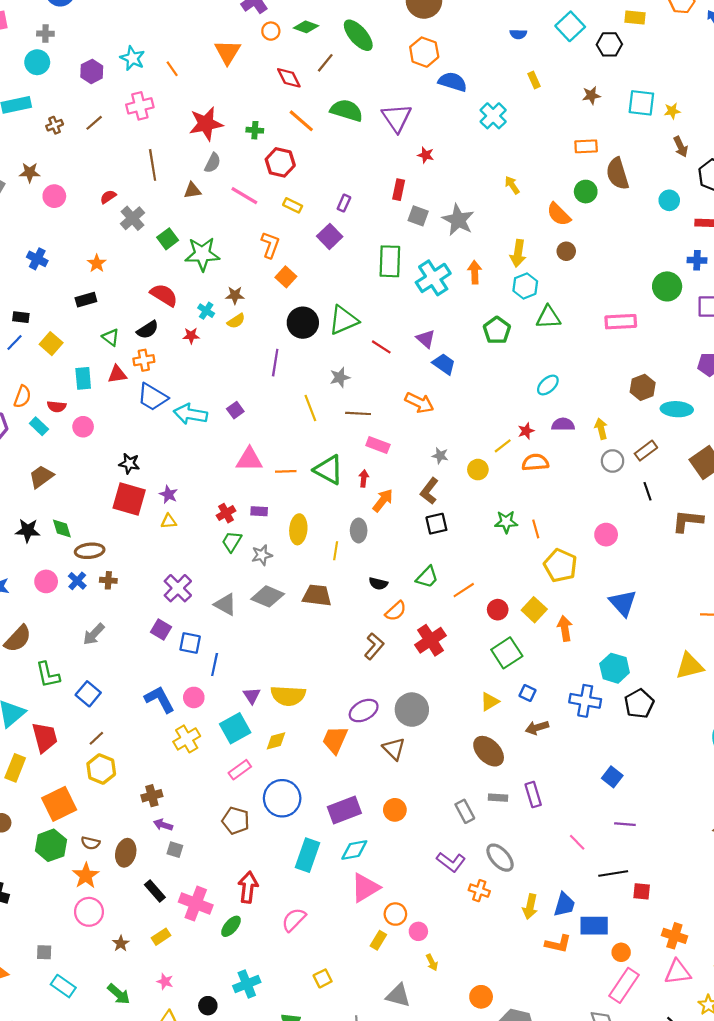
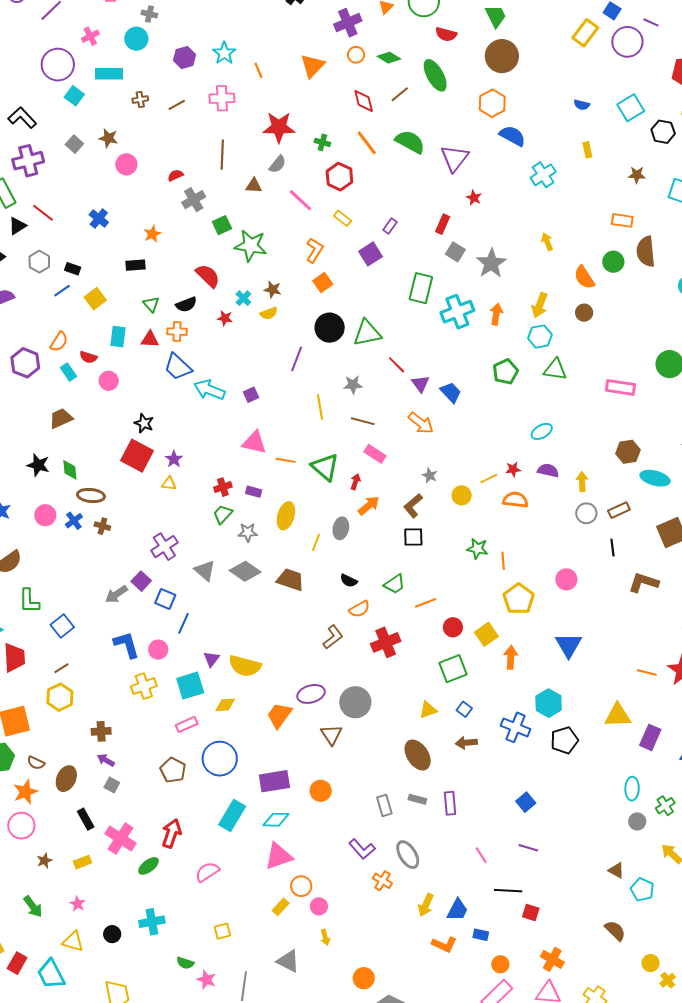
purple triangle: (426, 339) -> (421, 384), moved
gray arrow: (94, 634) -> (116, 594), moved
blue rectangle: (594, 926) -> (481, 935), size x0.6

